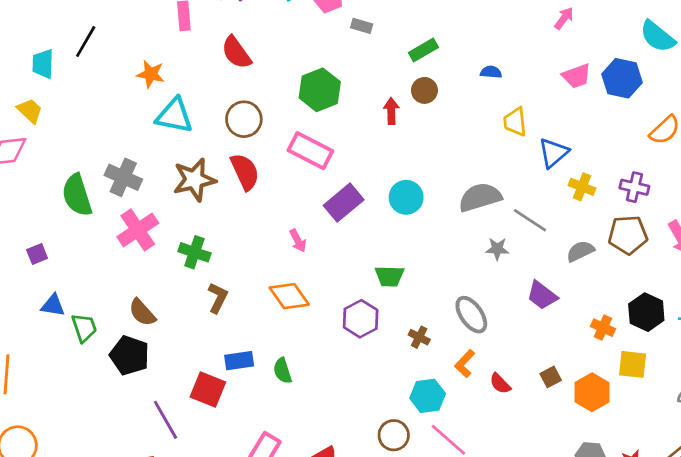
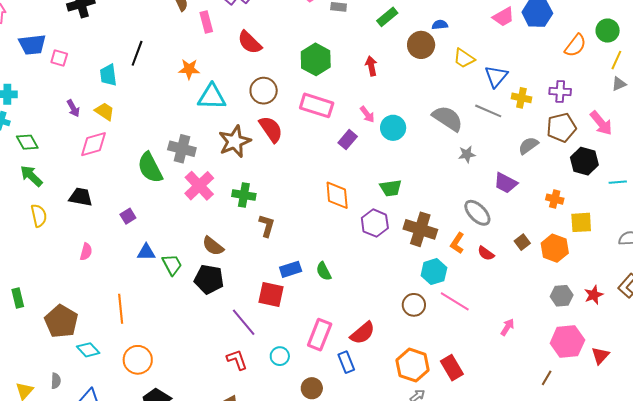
brown circle: (424, 90) -> (421, 45), moved, size x1.4
yellow trapezoid: (515, 122) -> (464, 58), turned -40
gray semicircle: (480, 197) -> (448, 118), turned 60
purple rectangle: (344, 203) -> (348, 140), size x0.7
gray line: (530, 220) -> (488, 111), moved
pink arrow: (298, 241) -> (367, 114), moved
orange diamond: (289, 296) -> (337, 195), moved, turned 40
black hexagon: (646, 312) -> (584, 161), moved
gray ellipse: (471, 315) -> (477, 213), moved
brown cross: (419, 337) -> (420, 229), size x2.0

